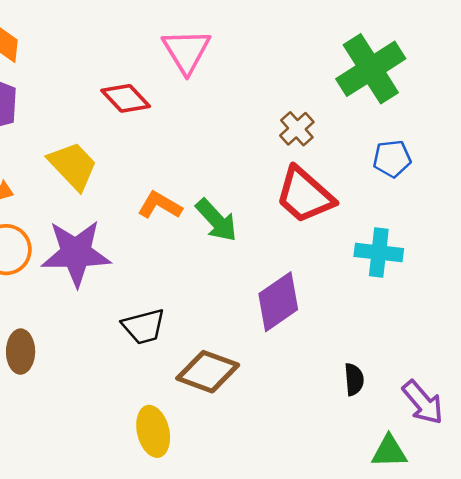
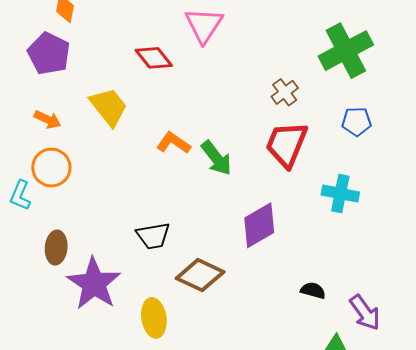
red trapezoid: (305, 195) -> (286, 144), turned 66
purple star: (76, 253) -> (94, 284), moved, turned 30
black semicircle: (354, 379) -> (313, 290), turned -75

